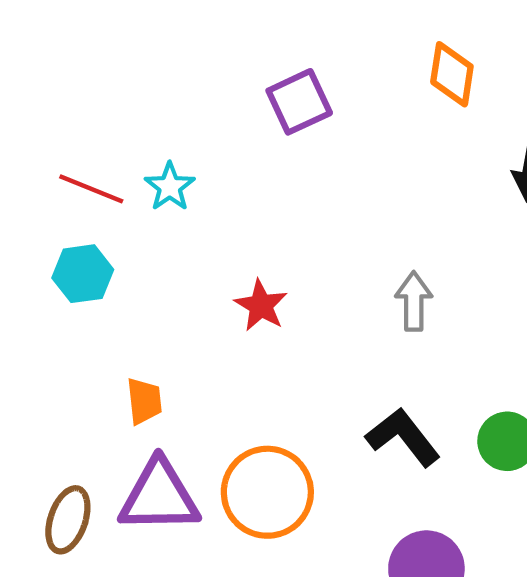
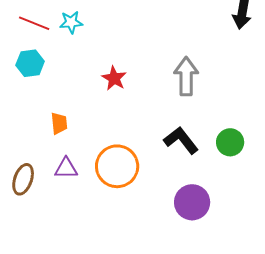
cyan star: (170, 187) -> (71, 22), turned 30
gray arrow: (414, 301) -> (186, 76), size x1.4
purple triangle: (159, 496) -> (66, 168), size x0.6

